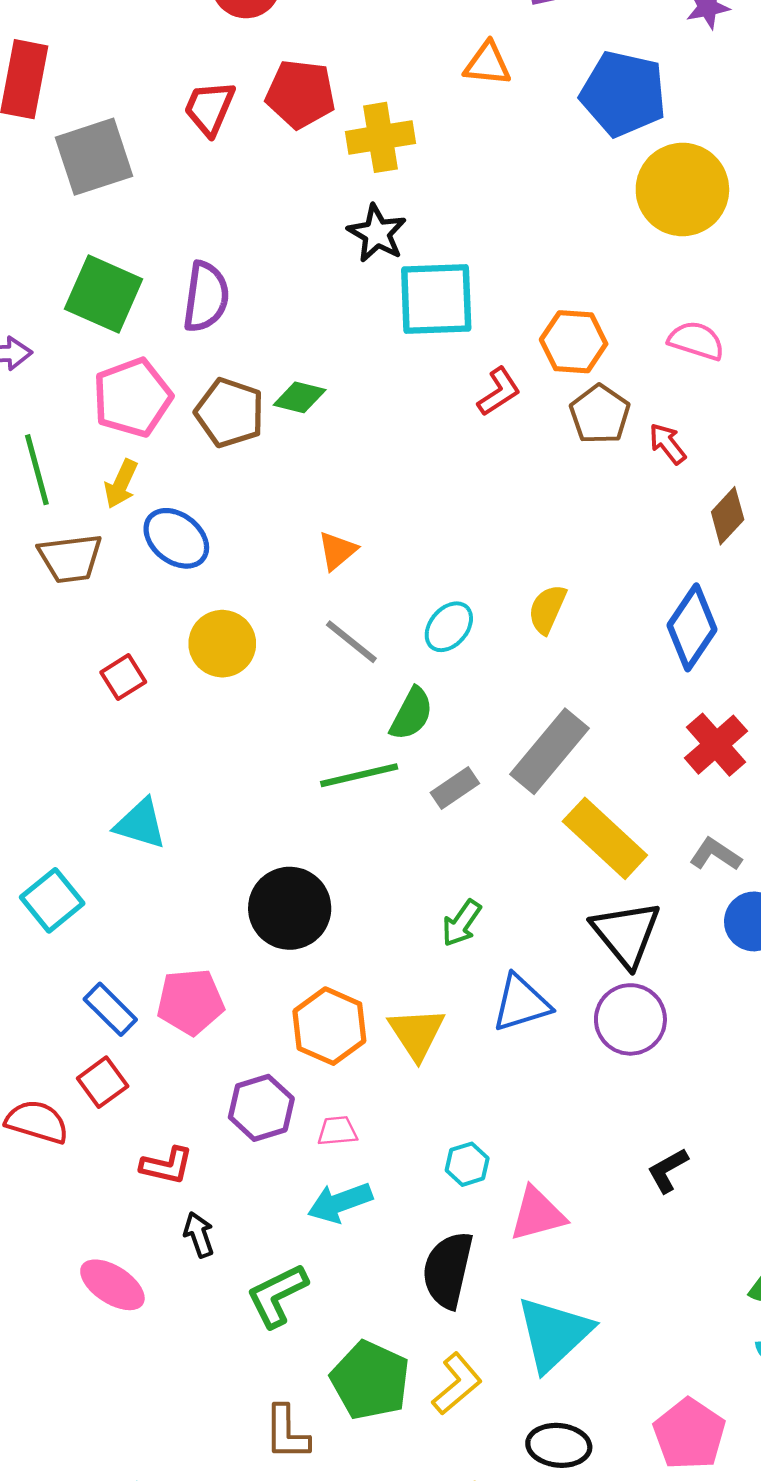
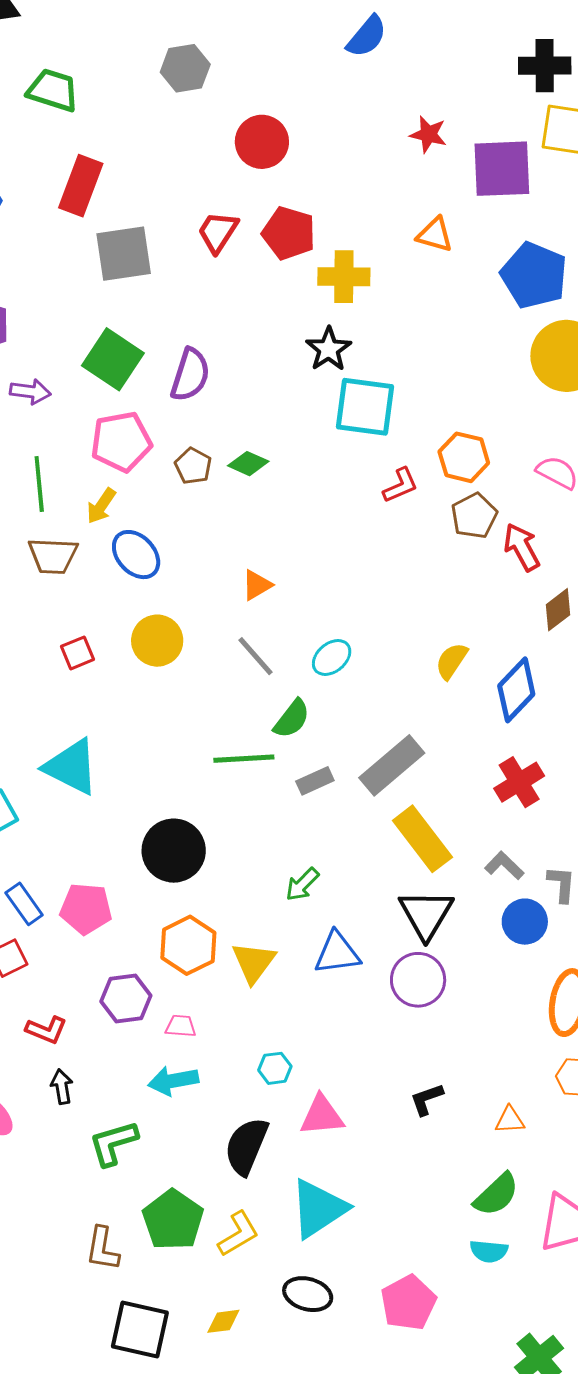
brown pentagon: (230, 413) -> (193, 466), size x0.7
red arrow: (667, 444) -> (522, 547), size x1.4
yellow semicircle: (547, 609) -> (452, 661), moved
cyan triangle: (140, 824) -> (71, 767), size x1.4

